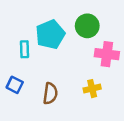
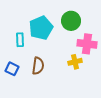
yellow cross: (92, 89) -> (75, 62), moved
brown semicircle: (50, 93) -> (38, 66), moved

